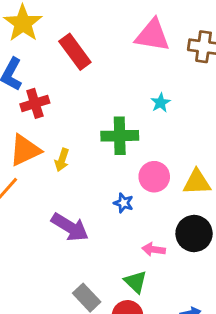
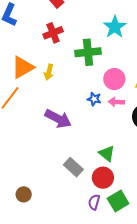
red cross: (35, 103) -> (53, 33), moved
cyan star: (161, 103) -> (115, 27), size x1.6
pink arrow: (154, 249) -> (116, 102), moved

